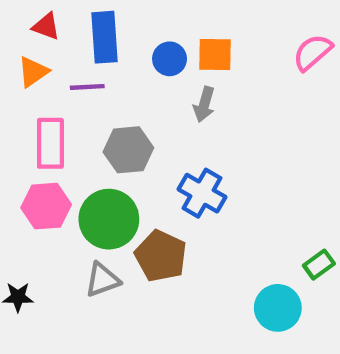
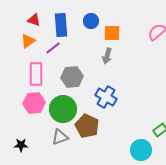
blue circle: (170, 59) -> (91, 21), moved
purple line: (87, 87) -> (53, 48), turned -35

